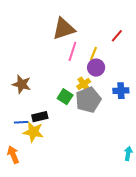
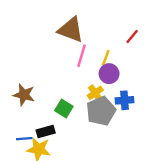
brown triangle: (64, 29) -> (71, 30), turned 40
blue cross: (121, 91) -> (124, 100), moved
green square: (65, 97) -> (64, 109), moved

